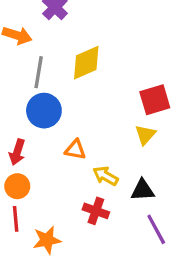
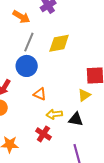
yellow arrow: (106, 176) -> (54, 114), turned -49
black triangle: (143, 190) -> (76, 119), moved

